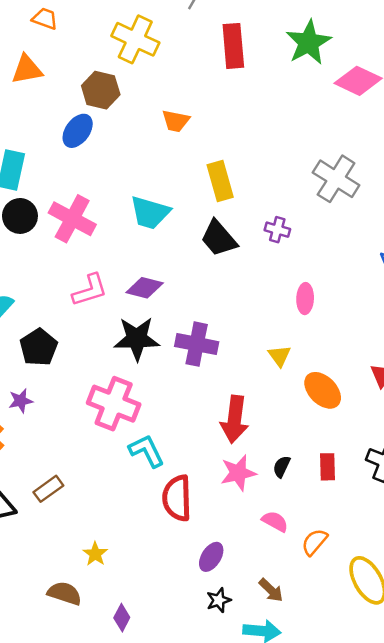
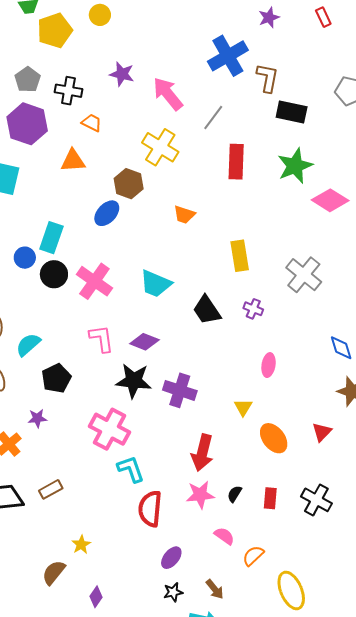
yellow rectangle: (220, 181) -> (240, 256), moved
pink L-shape: (90, 290) -> (102, 339), turned -88
brown semicircle: (65, 593) -> (54, 572), turned -76

